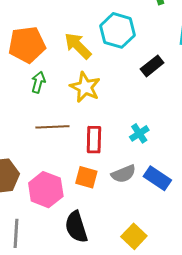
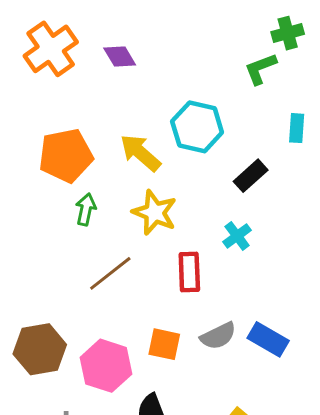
brown line: (52, 127) -> (110, 273), turned -32
cyan cross: (139, 133) -> (237, 236), moved
red rectangle: (94, 140) -> (189, 272), moved

